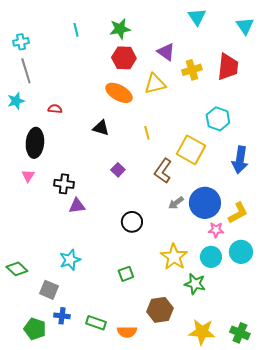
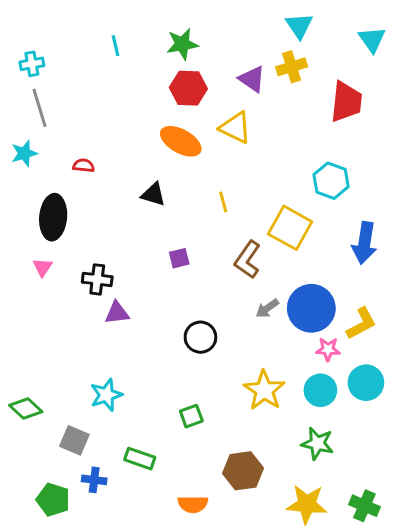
yellow cross: (192, 70) -> (292, 67), moved
yellow triangle: (155, 84) -> (235, 128), turned 40
purple square: (118, 170) -> (179, 258), turned 32
green star: (195, 284) -> (317, 443), moved
green rectangle: (96, 323) -> (140, 459), moved

